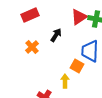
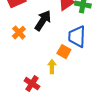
black arrow: (56, 35) -> (43, 21), size x1.5

